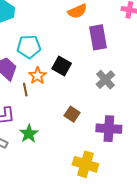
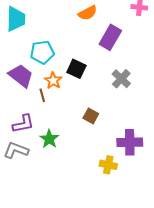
purple rectangle: (98, 37) -> (110, 37), turned 45
purple cross: (109, 129) -> (130, 142), moved
yellow cross: (85, 164) -> (108, 165), size x0.7

